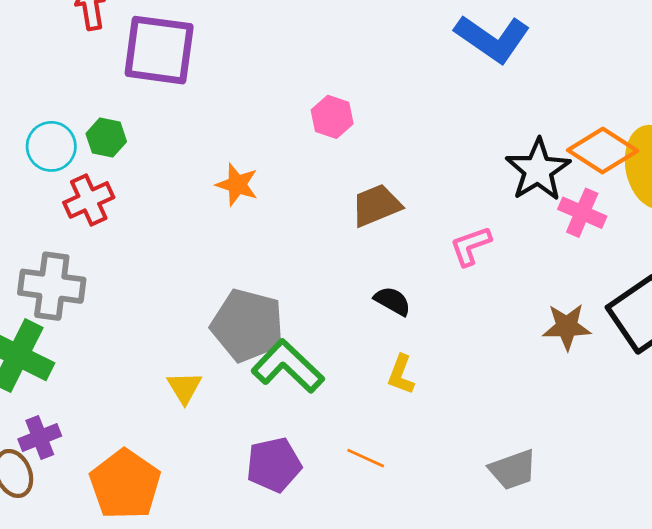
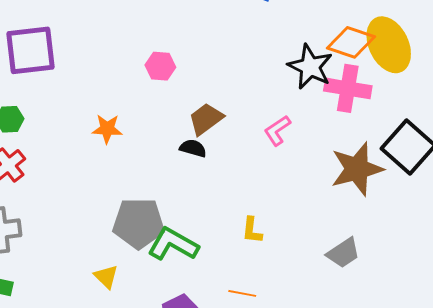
pink cross: (582, 213) -> (348, 88), size x1.4
black semicircle: (392, 301) -> (193, 148), moved
brown star: (567, 327) -> (357, 169), size x1.6
gray trapezoid: (513, 470) -> (343, 253), moved

